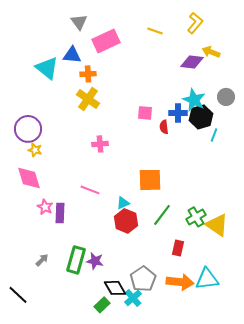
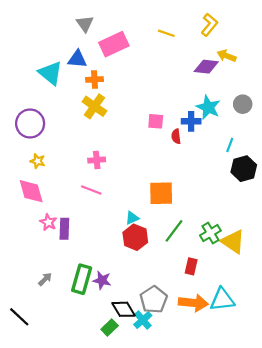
black hexagon: (201, 117) -> (244, 169), moved
purple circle: (28, 129) -> (30, 123), moved
pink cross: (100, 144) -> (97, 160), moved
pink line: (90, 190) -> (91, 190), moved

